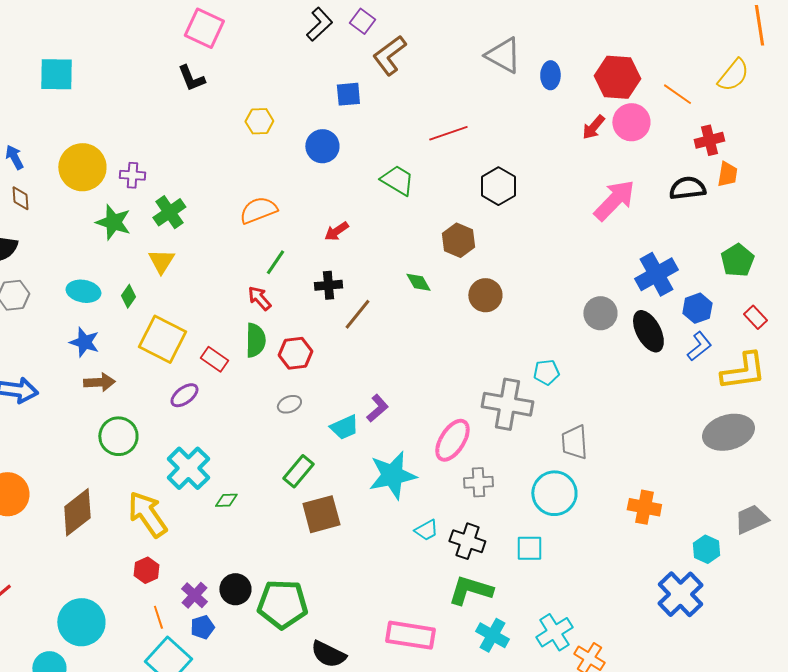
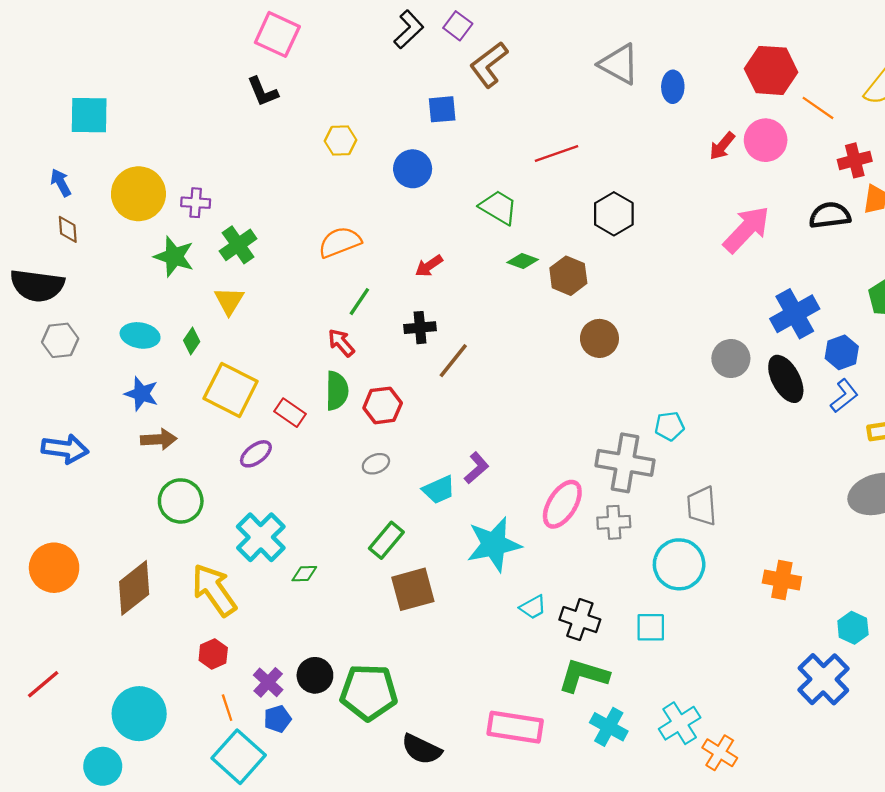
cyan square: (56, 74) -> (89, 115), moved
red hexagon: (617, 77) -> (771, 70), moved
green diamond: (418, 282) -> (523, 261), moved, turned -40
gray cross: (478, 482) -> (614, 522), moved

